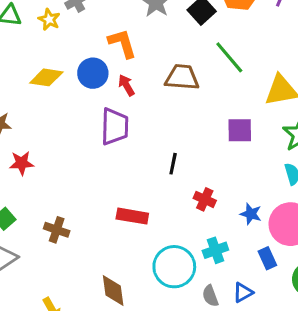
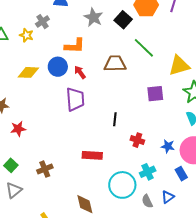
orange L-shape: (122, 43) -> (75, 46), turned 115
brown cross: (57, 230) -> (45, 169), turned -35

